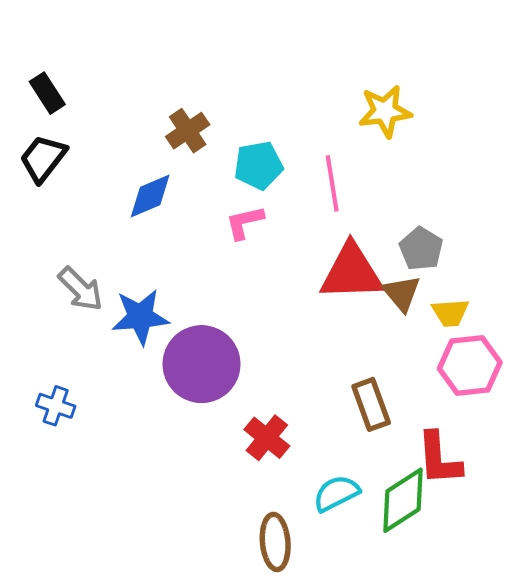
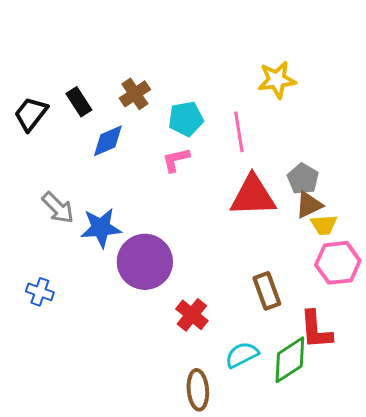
black rectangle: (47, 93) -> (79, 102), moved
brown triangle: (402, 293) -> (309, 205), moved, turned 44

